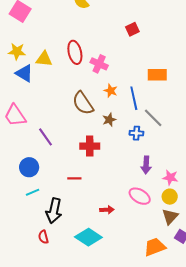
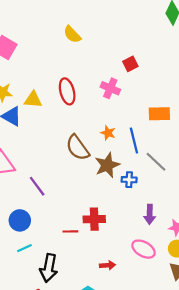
pink cross: (99, 64) -> (110, 88), moved
brown star: (109, 120) -> (107, 165), size x1.6
blue cross: (136, 133) -> (129, 180), moved
red cross: (90, 146) -> (94, 219), moved

